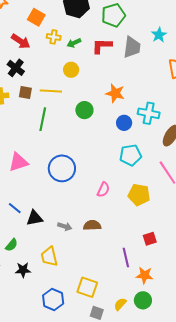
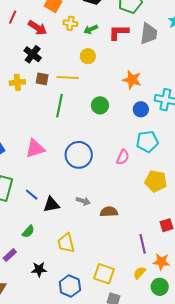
green circle: (84, 110) -> (100, 105), moved
pink semicircle: (103, 190) -> (123, 157), moved
gray arrow: (65, 226) -> (83, 201), moved
black star: (23, 270) -> (39, 269), moved
yellow semicircle: (120, 304) -> (140, 273), moved

